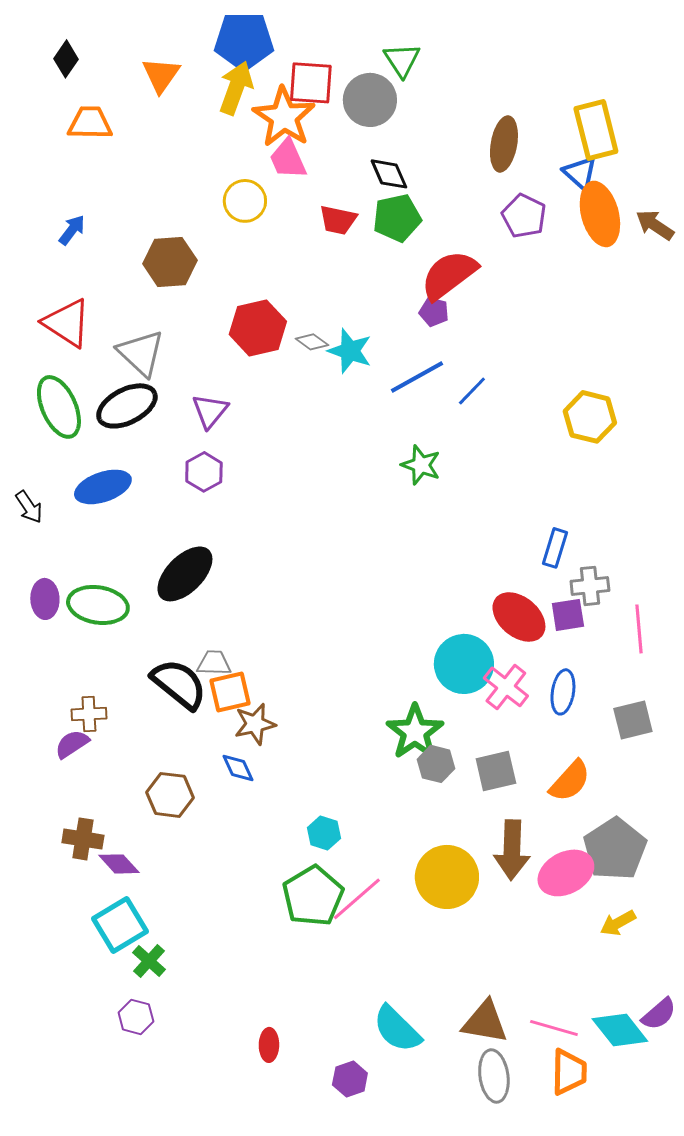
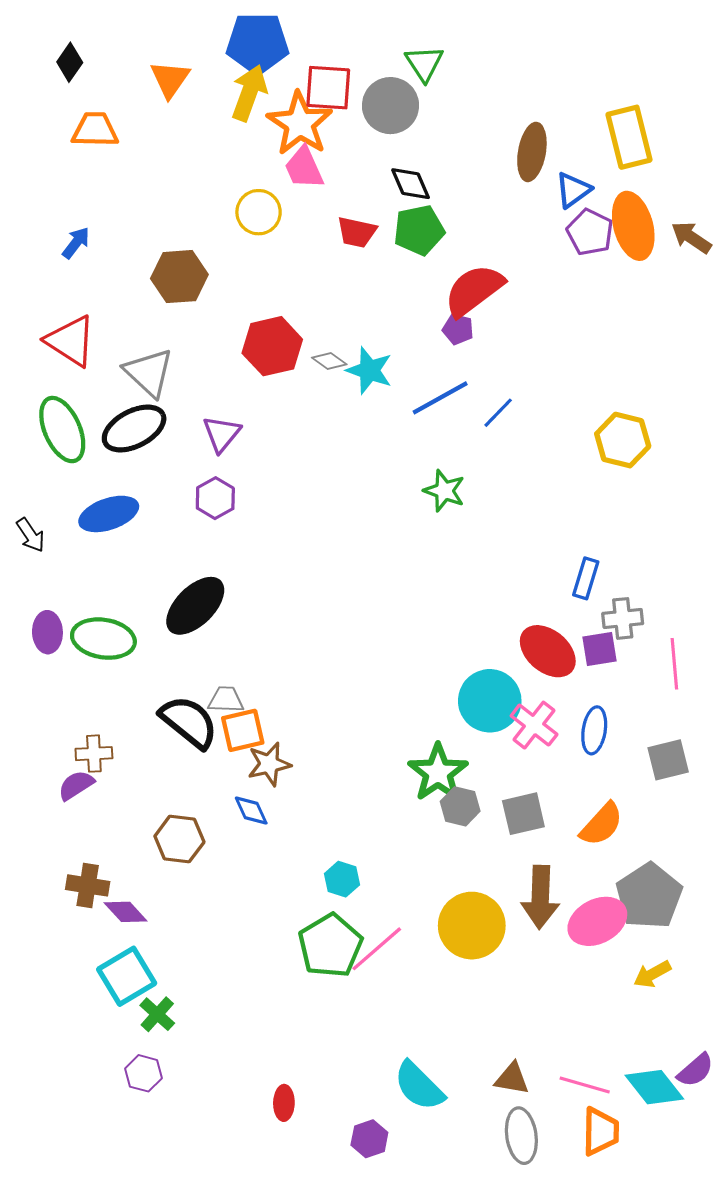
blue triangle: (580, 173) -> (573, 190), moved, turned 42
purple pentagon: (524, 216) -> (590, 232), moved
brown triangle: (485, 1022) -> (512, 1079), size x0.7

